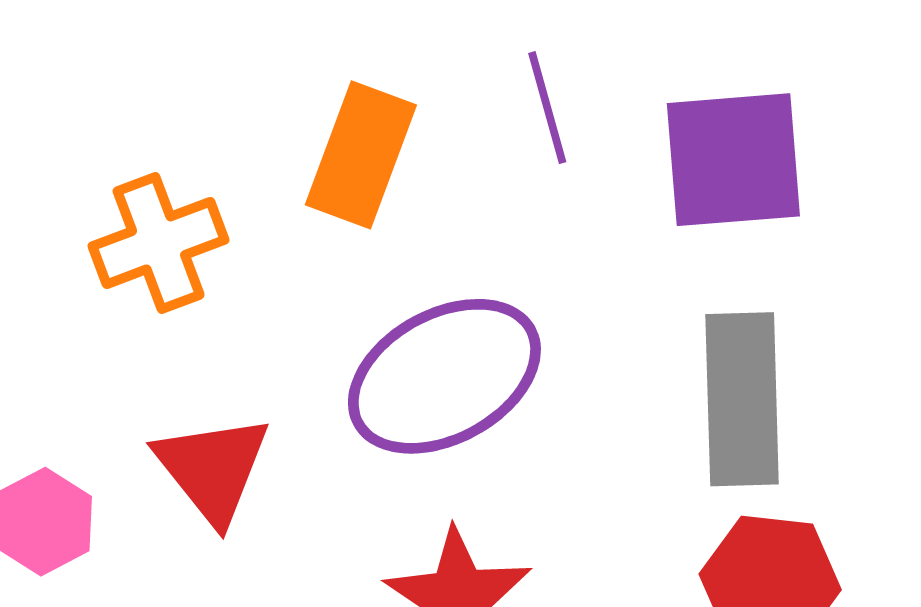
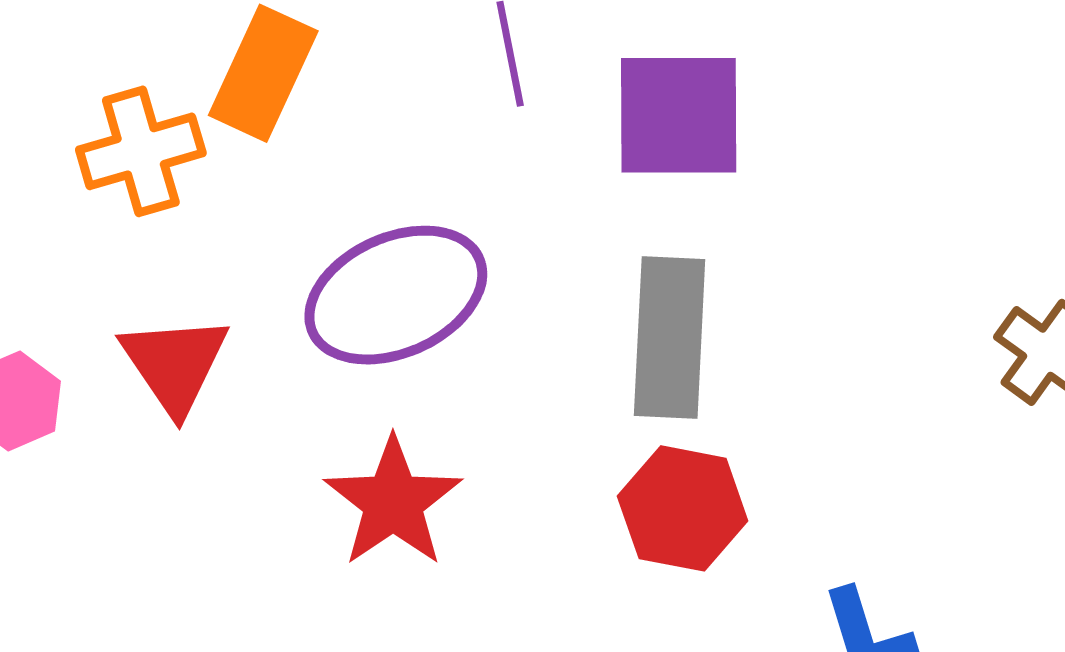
orange rectangle: (361, 155) -> (263, 73), moved

